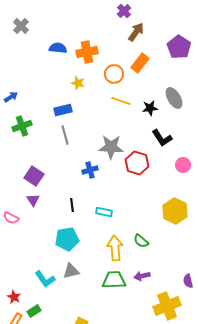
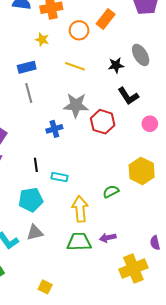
yellow line: (121, 101) -> (75, 66), moved
cyan rectangle: (104, 212) -> (60, 177), moved
green semicircle: (141, 241) -> (111, 191), moved, turned 112

